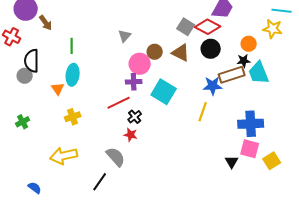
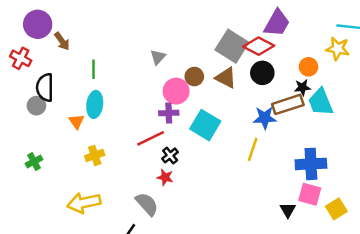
gray square: (186, 27) -> (232, 46), size x1.5

